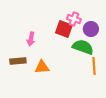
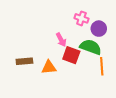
red square: (64, 29) -> (71, 55), moved
pink arrow: (31, 39) -> (61, 40), moved, turned -40

